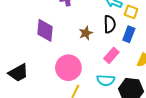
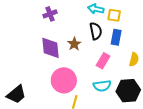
purple diamond: (45, 30) -> (50, 48), moved

